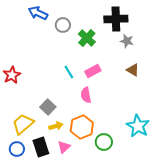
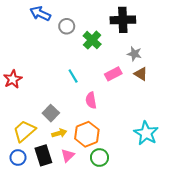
gray star: (127, 41) -> (134, 54), moved
pink rectangle: (93, 71) -> (113, 74), moved
green circle: (104, 142) -> (99, 158), moved

